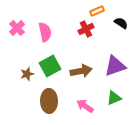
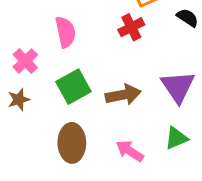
pink cross: (17, 28) -> (25, 61), moved
purple triangle: (115, 66) -> (178, 87), turned -45
brown star: (27, 74) -> (19, 100), moved

